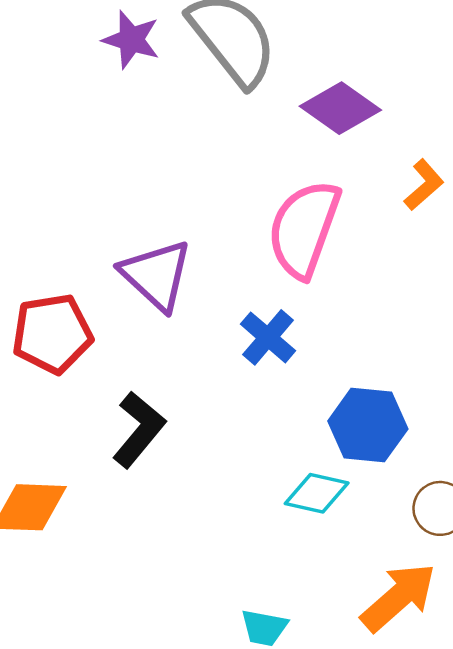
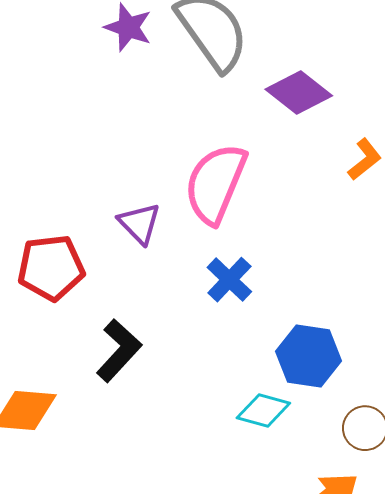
pink semicircle: (304, 229) -> (215, 184), moved
purple triangle: (156, 275) -> (139, 223), size x0.7

